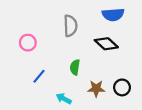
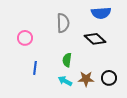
blue line: (39, 76) -> (35, 68), turned -32
cyan arrow: (64, 99) -> (65, 81), moved

